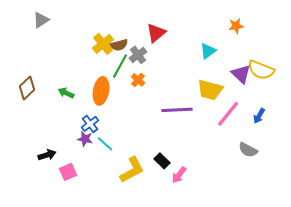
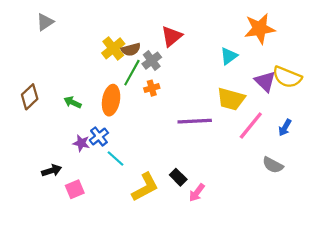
orange star: (236, 26) -> (260, 29), size x1.8
orange cross: (138, 80) -> (152, 88), turned 32
purple star: (85, 139) -> (81, 143), moved

